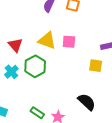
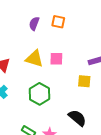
green hexagon: (35, 66) -> (39, 94), moved

